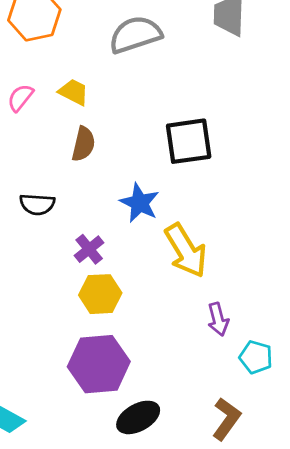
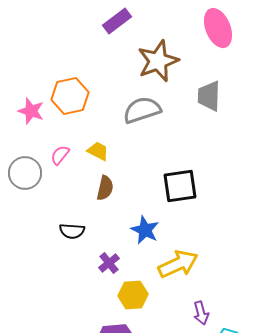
yellow arrow: (186, 251) -> (178, 264), turned -84
yellow hexagon: (100, 294) -> (133, 295), moved

